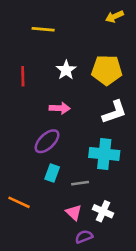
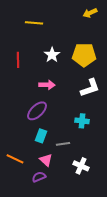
cyan cross: (104, 154) -> (82, 121), size x0.6
pink triangle: (74, 212) -> (46, 160), moved
purple semicircle: (84, 237) -> (39, 177), moved

